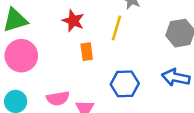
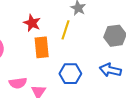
orange rectangle: (87, 52) -> (42, 47), size x1.5

